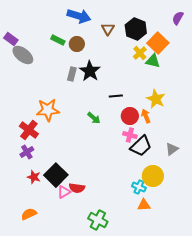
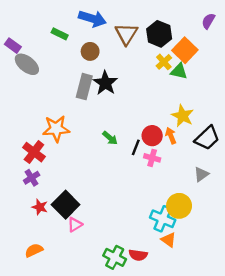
brown triangle: (108, 29) -> (126, 34), size x1.5
green rectangle: (58, 40) -> (60, 34), moved
gray rectangle: (72, 74) -> (84, 87), size x1.5
black line: (116, 96) -> (136, 147), moved, turned -64
black trapezoid: (141, 146) -> (207, 138), moved
cyan cross: (139, 187) -> (163, 219), size x1.5
red semicircle: (77, 188) -> (138, 255), moved
orange triangle: (144, 205) -> (169, 240), turned 40

